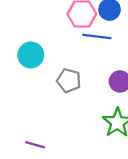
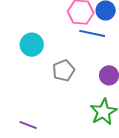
gray pentagon: (69, 81) -> (64, 70), turned 30

